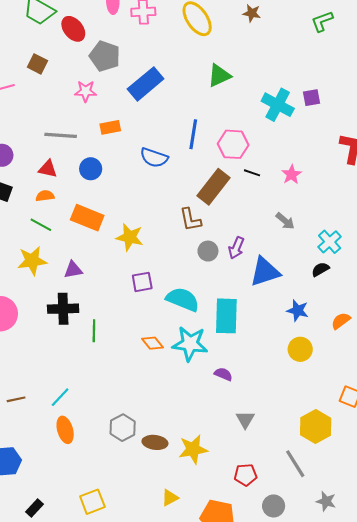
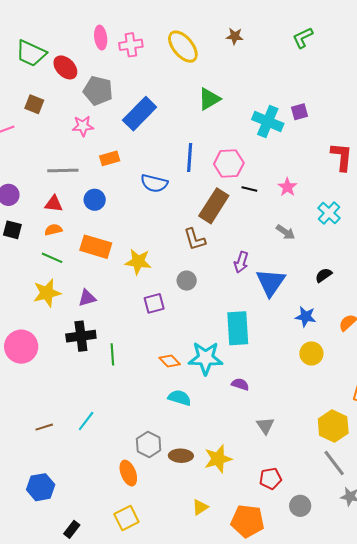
cyan cross: (330, 242) -> (329, 213), moved
gray circle: (208, 251) -> (187, 281), moved
blue triangle: (265, 272) -> (271, 282), turned -32
cyan semicircle: (183, 299) -> (179, 398), moved, size x0.7
orange ellipse: (65, 430) -> (128, 473), moved
gray line: (295, 464) -> (334, 463), moved

